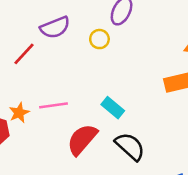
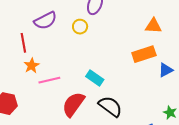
red line: (24, 54) -> (23, 43), turned -48
orange star: (19, 113) -> (32, 66), moved

